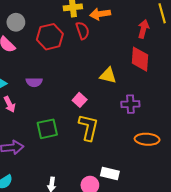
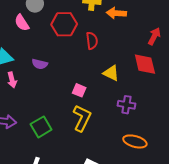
red semicircle: (83, 31) -> (92, 41), moved
red diamond: (140, 59) -> (145, 64), turned -30
pink square: (80, 100) -> (79, 90), turned -32
green square: (47, 129) -> (41, 127), moved, turned -30

